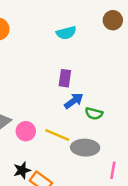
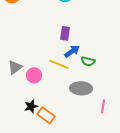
yellow line: (57, 135) -> (59, 64), moved

